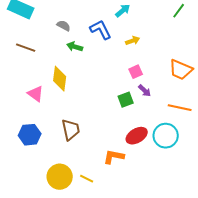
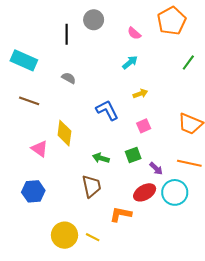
blue L-shape: (101, 30) -> (107, 110), moved
green arrow: (75, 47) -> (101, 158), moved
purple arrow: (145, 91) -> (156, 169), moved
brown trapezoid: (71, 130) -> (92, 186), moved

